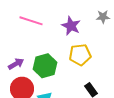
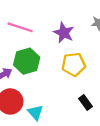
green hexagon: (45, 66) -> (27, 61), moved

